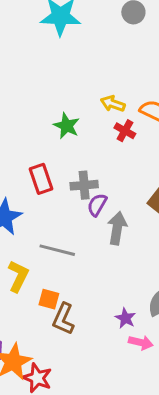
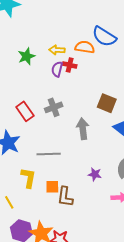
green star: (67, 126) -> (26, 56), moved, turned -30
purple semicircle: (97, 205) -> (57, 69), moved
purple star: (125, 318) -> (95, 174), moved

